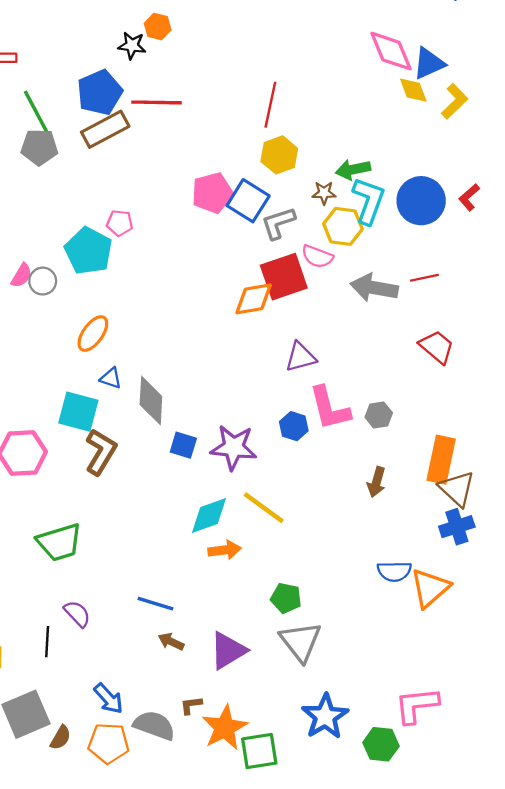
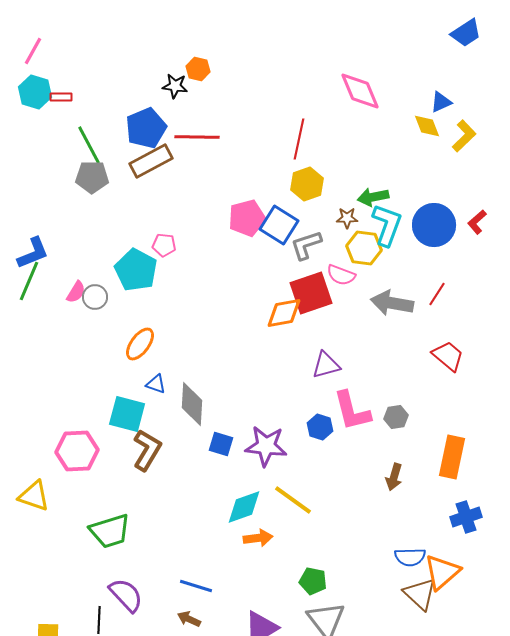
pink diamond: (391, 51) -> (360, 91), moved
blue triangle: (429, 63) -> (441, 102), size x0.7
red line: (424, 278) -> (437, 294), turned -45
brown triangle: (457, 489) -> (420, 594), moved
purple semicircle: (77, 614) -> (126, 595), size x1.4
brown arrow: (171, 642) -> (189, 619), moved

